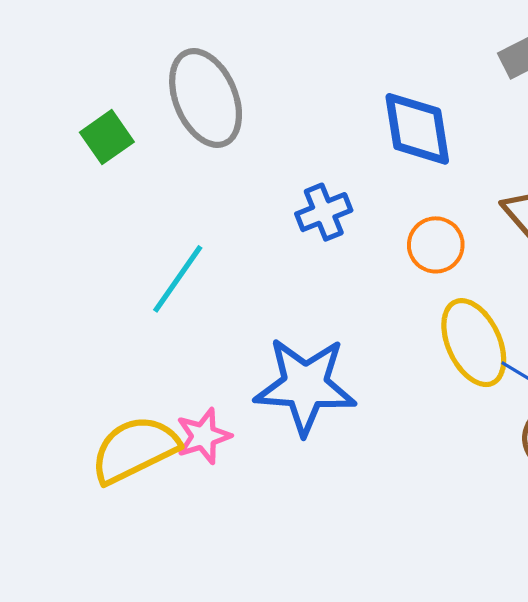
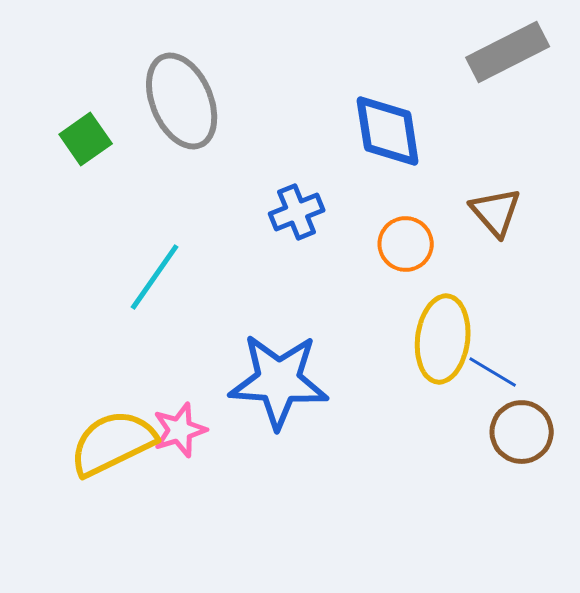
yellow ellipse: (474, 343) -> (443, 339), turned 32

